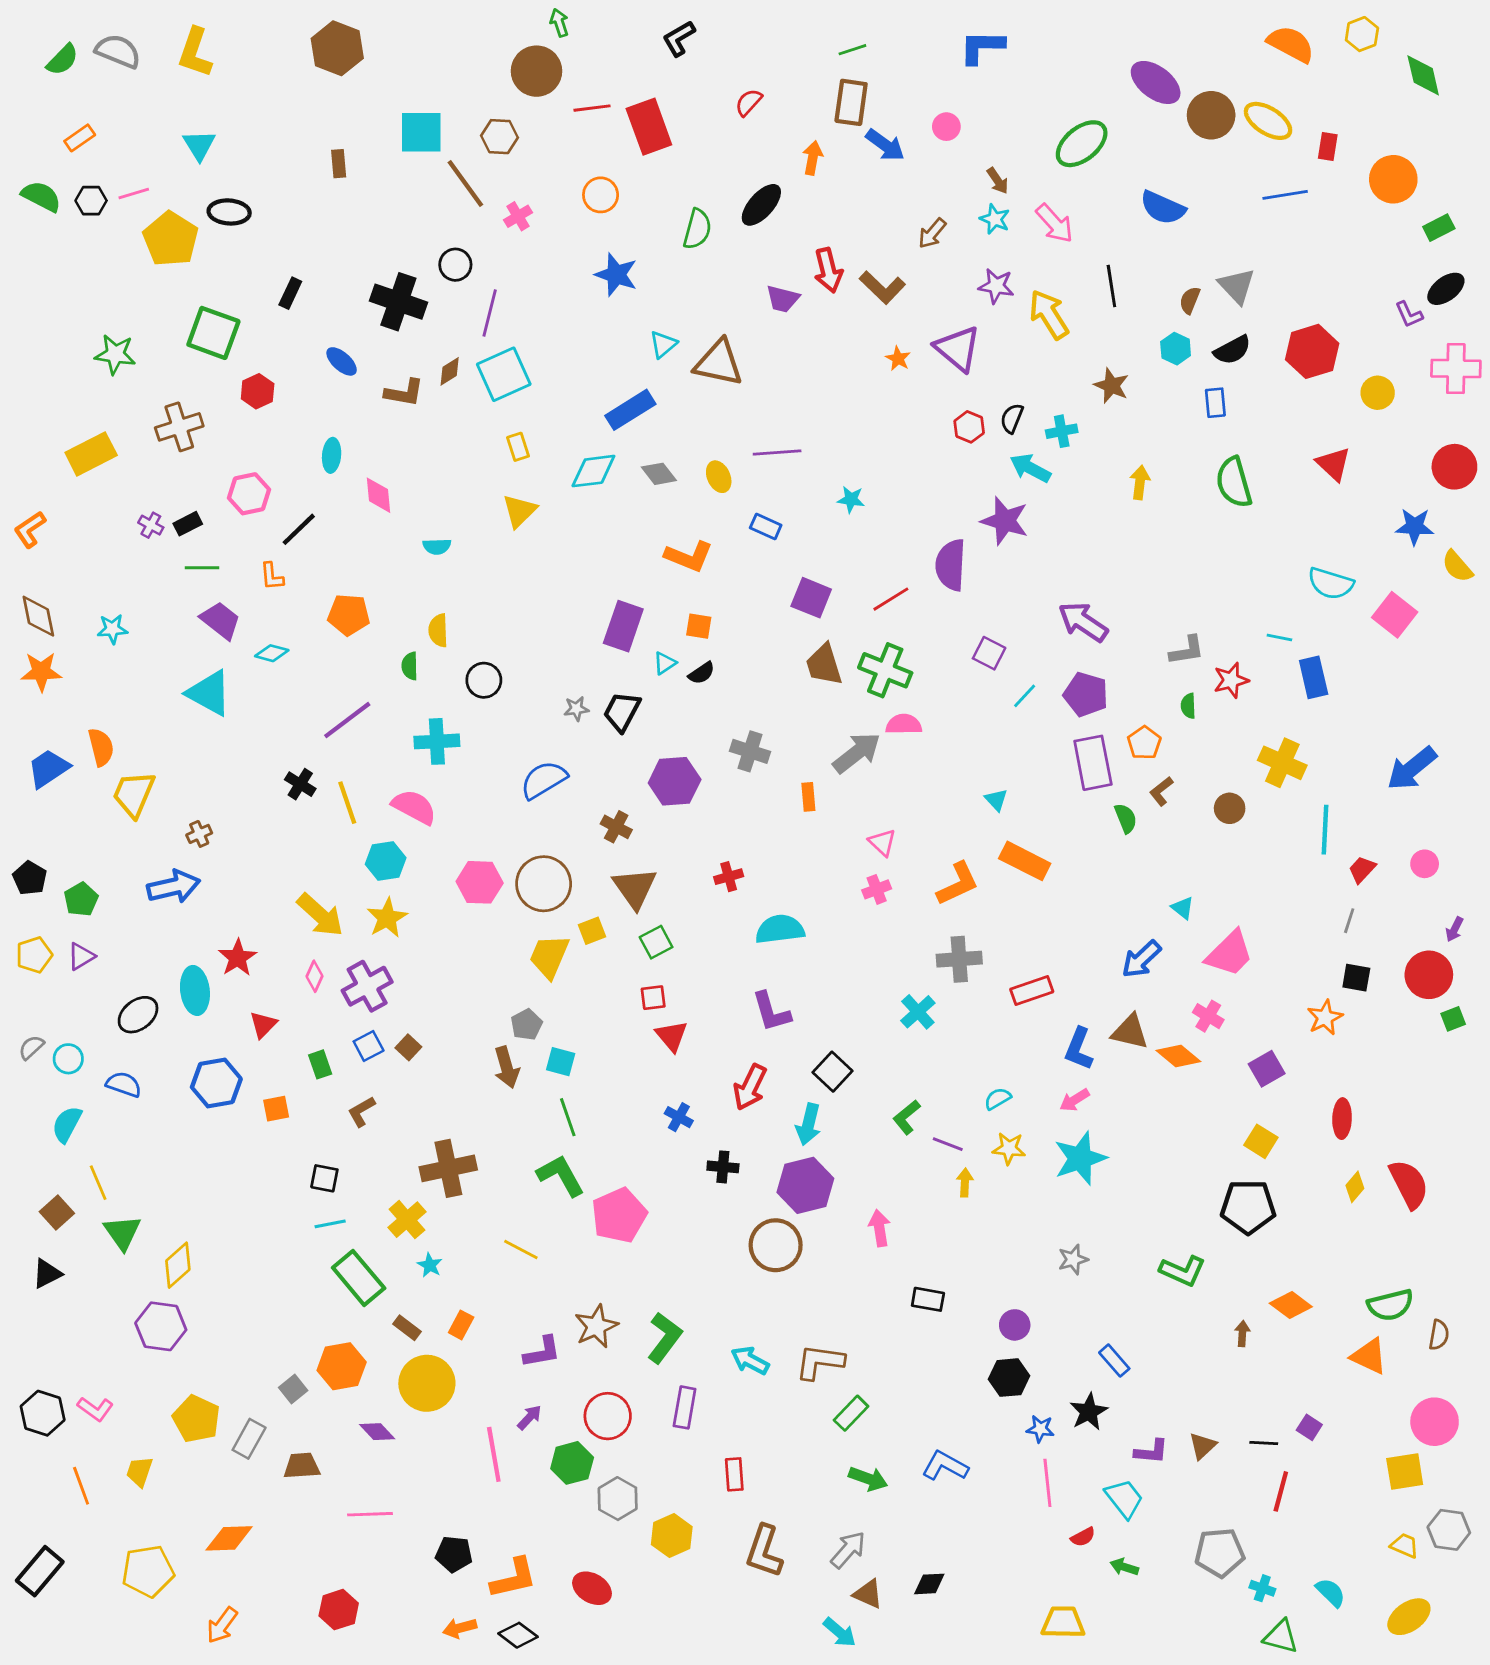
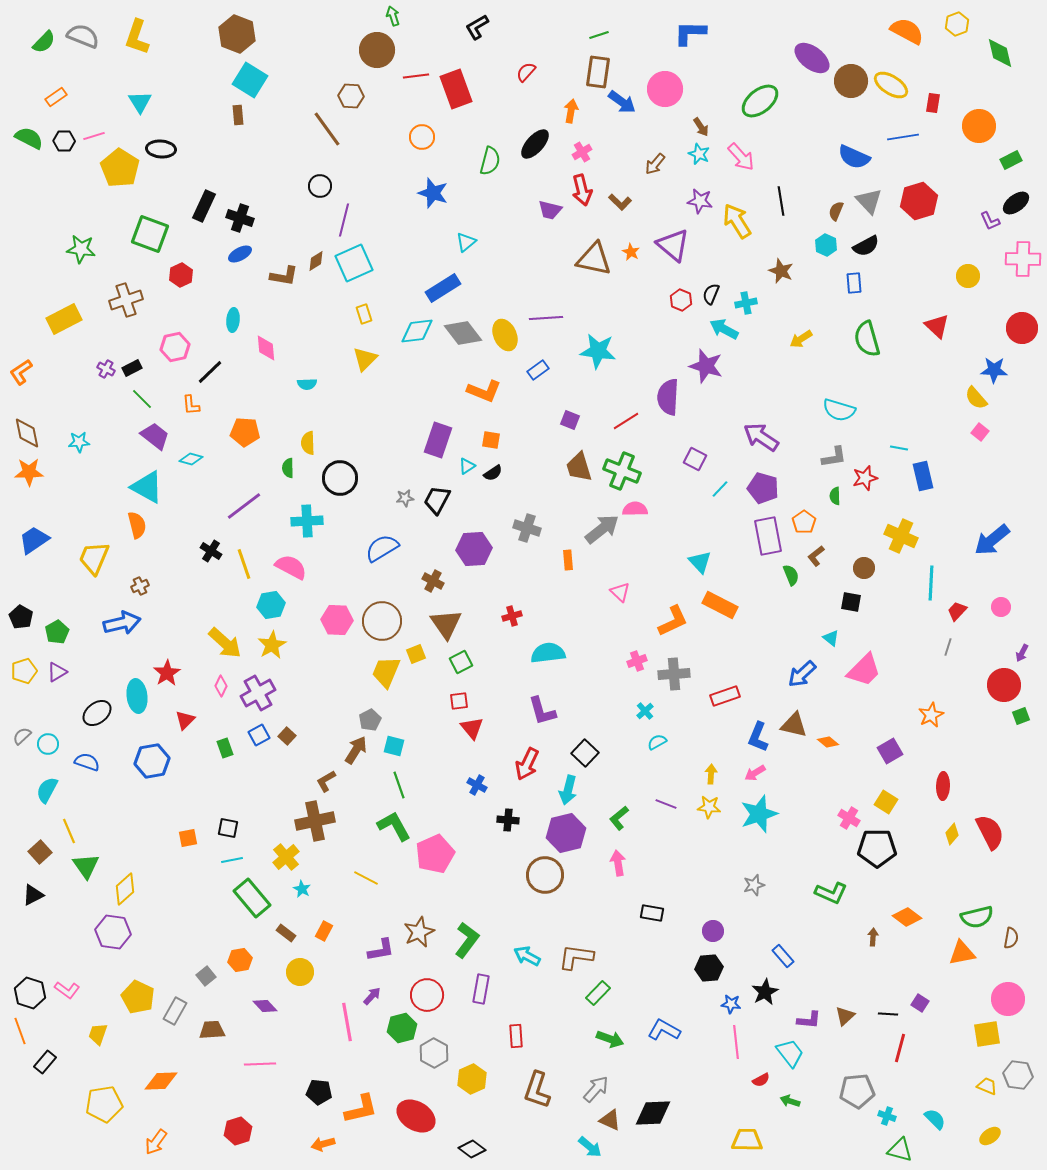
pink circle: (946, 127) -> (665, 89), size x1.8
cyan square: (421, 132) -> (250, 80), moved, turned 32
blue semicircle: (1163, 208) -> (854, 157), moved
pink cross: (518, 216) -> (582, 152), moved
brown L-shape: (882, 287) -> (620, 202), size x0.7
black rectangle: (290, 293) -> (204, 206), size x1.4
black cross: (398, 302) -> (240, 218), moved, size x0.7
red hexagon: (1312, 351) -> (919, 201), moved
blue ellipse: (342, 361) -> (240, 254), turned -70
brown triangle: (719, 363) -> (594, 259), moved
gray diamond: (659, 474) -> (463, 333), size x1.5
yellow ellipse: (719, 477) -> (505, 335), size x1.4
yellow arrow: (1140, 482) -> (801, 339), turned -130
cyan star: (851, 499) -> (598, 351), size x1.8
blue rectangle: (766, 527) -> (538, 370), turned -60
yellow semicircle: (1457, 566) -> (976, 398), moved
green line: (202, 568) -> (142, 399), turned 45
cyan semicircle: (1331, 583) -> (839, 410), moved
purple square: (811, 598) -> (570, 420), size x0.7
pink square: (1395, 615) -> (980, 432), size x0.6
black circle: (484, 680) -> (340, 478), size x1.4
orange semicircle: (101, 747) -> (137, 525), moved
cyan triangle: (996, 800) -> (700, 562), size x1.4
pink cross: (877, 889) -> (637, 661), moved
black square: (1356, 978) -> (851, 602), moved
cyan cross: (918, 1012) -> (645, 711), size x0.7
pink cross: (1208, 1016) -> (849, 818), moved
orange diamond: (1178, 1056) -> (828, 742), size x0.7
brown arrow: (507, 1067) -> (356, 750), turned -132
cyan semicircle: (998, 1099) -> (657, 742), moved
orange square: (276, 1109) -> (188, 838), moved
brown L-shape: (361, 1111) -> (326, 781), moved
green L-shape: (907, 1117) -> (619, 818), moved
yellow arrow: (965, 1183) -> (711, 774), moved
orange triangle: (1369, 1356) -> (962, 953), turned -36
orange hexagon: (342, 1366) -> (240, 960), size x0.7
yellow circle: (427, 1383) -> (300, 972), size x0.7
orange line: (81, 1486) -> (20, 1031), moved
black rectangle: (40, 1571) -> (45, 1062), moved, size x0.7
black diamond: (929, 1584) -> (653, 1113), size x1.6
red ellipse: (592, 1588) -> (416, 1116), size x1.4
yellow ellipse: (1409, 1617) -> (990, 1136), size x0.7
black diamond: (518, 1635) -> (472, 1149), moved

